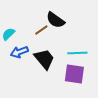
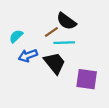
cyan line: (77, 53) -> (64, 43), moved

